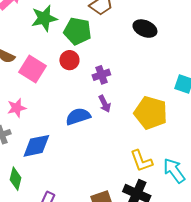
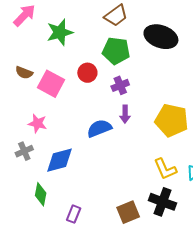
black ellipse: (145, 29) -> (161, 37), size x1.4
green pentagon: (78, 31) -> (116, 51), moved
purple arrow: (105, 104) -> (125, 114), turned 30
pink star: (17, 108) -> (37, 123), turned 30

